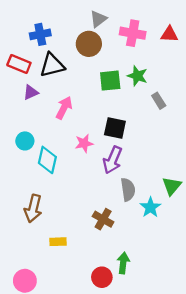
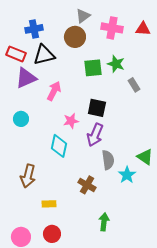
purple triangle: (31, 92) -> (26, 78), size x1.6
cyan diamond: (47, 160) -> (59, 146), moved
green triangle: (172, 186) -> (145, 157), turned -36
red circle: (102, 277) -> (52, 234), moved

